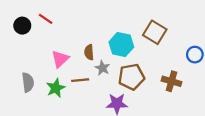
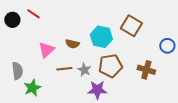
brown semicircle: (89, 52) -> (72, 44), turned -72
gray star: (102, 68) -> (84, 70), moved
green star: (56, 88) -> (32, 88), moved

